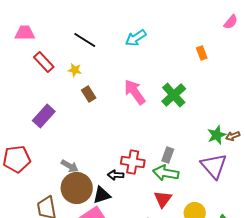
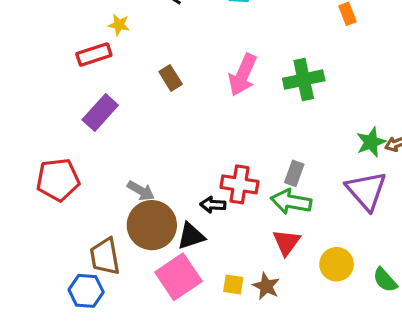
red rectangle: (44, 62) -> (94, 54), moved, turned -65
yellow star: (75, 70) -> (119, 25), moved
pink arrow: (135, 92) -> (243, 75), turned -120
green cross: (174, 95) -> (304, 80), turned 30

